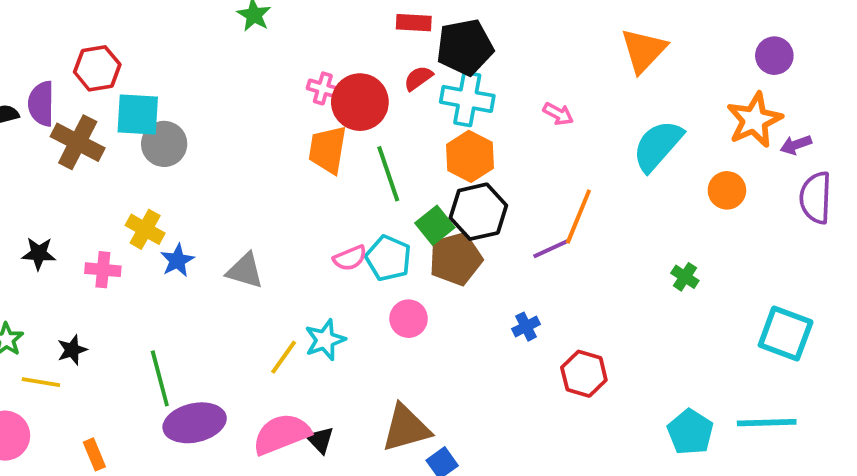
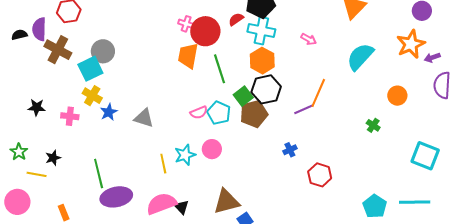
cyan square: (138, 114) -> (90, 69), moved, turned -30
orange circle: (727, 190) -> (397, 96), moved
pink circle: (409, 319) -> (212, 149), moved
yellow line: (284, 357) -> (163, 164), turned -48

